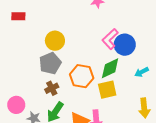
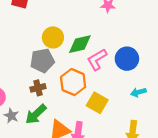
pink L-shape: (110, 39) -> (97, 59), moved
green diamond: (110, 68) -> (80, 44), moved
yellow square: (107, 90) -> (97, 103), turned 30

